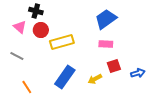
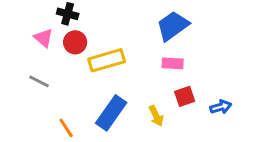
yellow arrow: (95, 79) -> (156, 116), turned -88
orange line: (27, 87) -> (66, 128), moved

